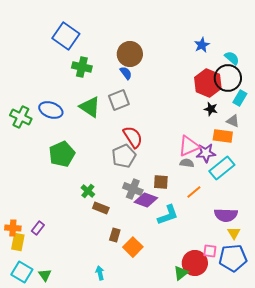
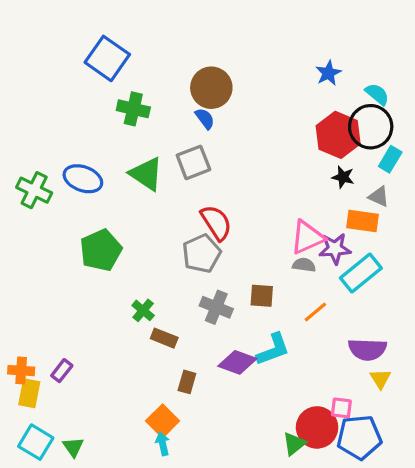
purple diamond: (146, 200) -> (237, 362), moved
orange square: (133, 247) -> (163, 421), moved
blue pentagon: (233, 258) -> (359, 437), moved

